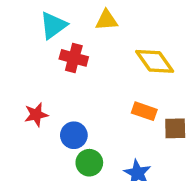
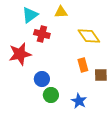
orange rectangle: (144, 111) -> (83, 65), turned 56
red star: (36, 115) -> (20, 54), moved, size x1.6

